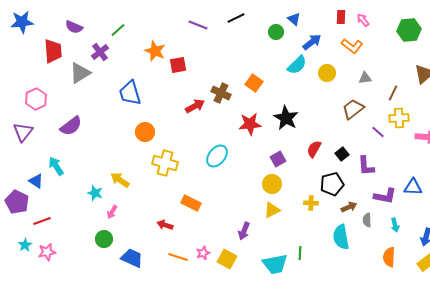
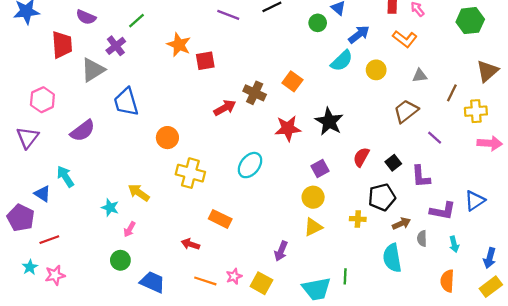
blue trapezoid: (130, 93) -> (126, 102), moved
yellow cross: (399, 118) -> (476, 111), moved
blue triangle: (413, 187) -> (475, 201), turned -36

